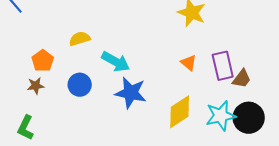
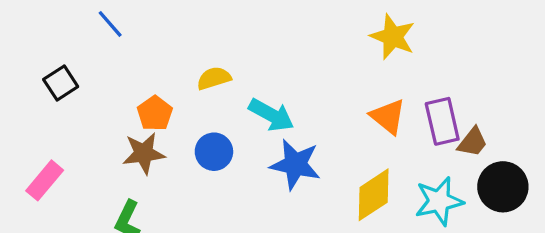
orange triangle: (189, 63) -> (388, 117), size x1.4
brown star: (36, 86) -> (144, 153), size x1.5
black circle: (249, 118) -> (503, 187), moved

